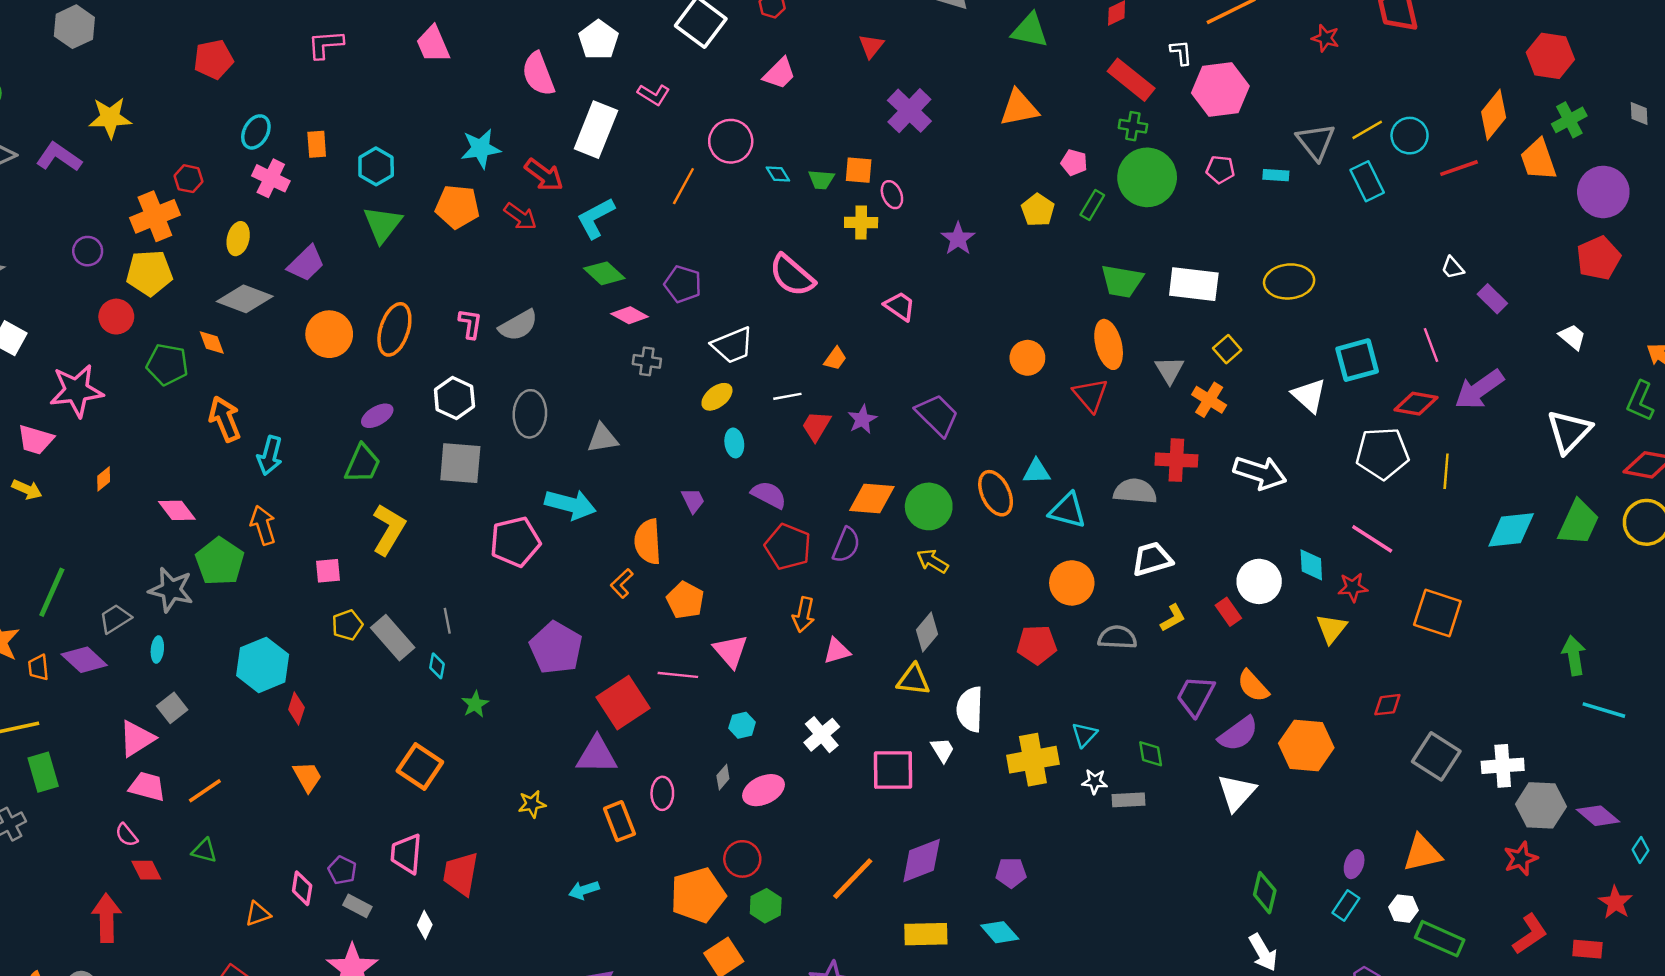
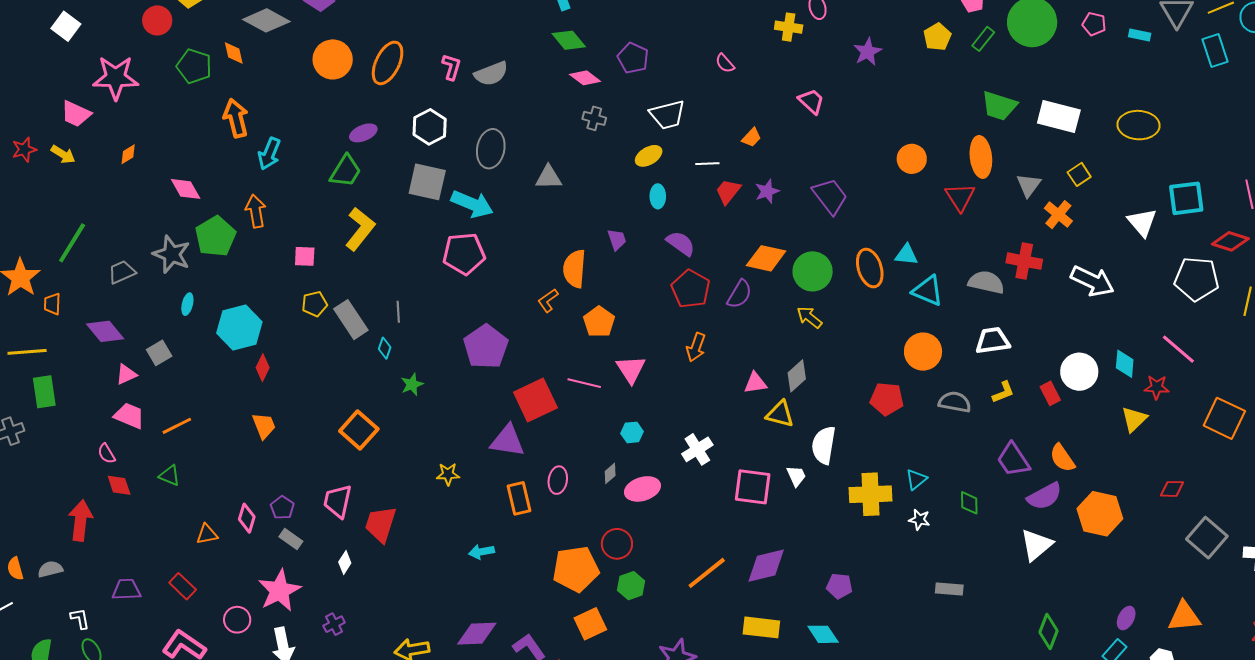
pink semicircle: (792, 275) -> (725, 63), size x0.5
cyan arrow: (570, 504) -> (472, 204), moved
cyan ellipse: (157, 649) -> (187, 304), moved
pink triangle: (837, 651) -> (755, 383), moved
purple diamond: (84, 660) -> (105, 331), moved
purple trapezoid: (1195, 696) -> (1013, 460), turned -69
pink triangle: (137, 739) -> (126, 374), size x0.7
gray rectangle: (1129, 800) -> (949, 589), moved

